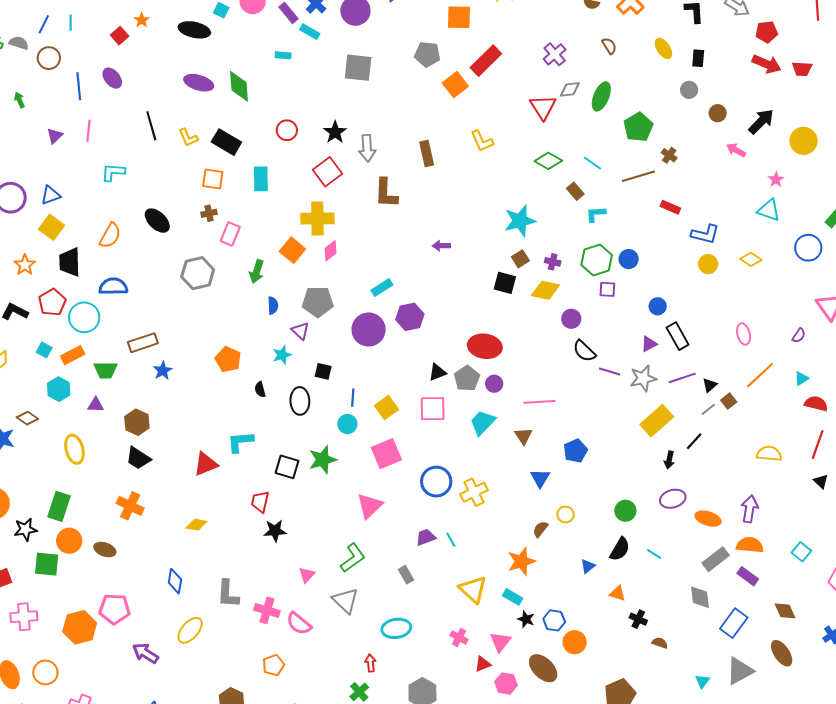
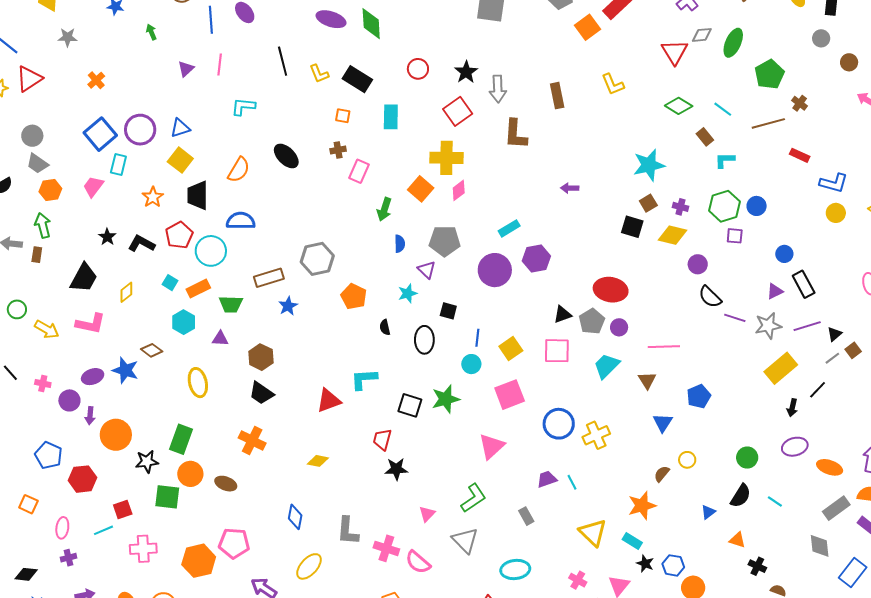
orange square: (213, 179) -> (343, 116), size x0.7
gray hexagon: (198, 273) -> (317, 259), moved

